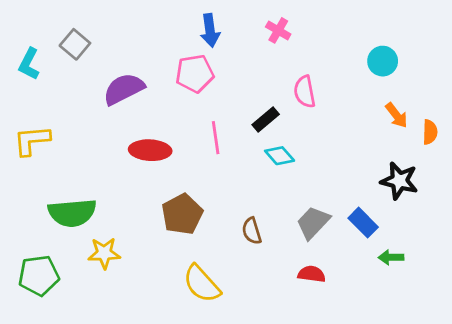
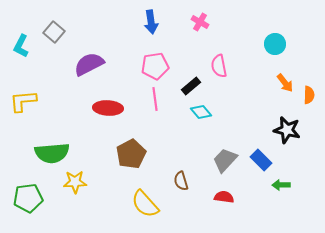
pink pentagon: (195, 74) -> (155, 66), moved
brown semicircle: (252, 231) -> (181, 181), moved

